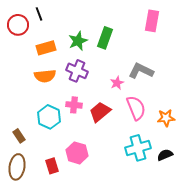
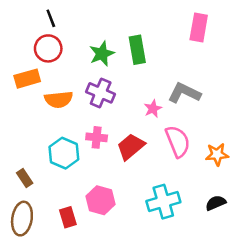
red circle: (18, 25) -> (48, 48), moved
green rectangle: (105, 38) -> (137, 50), turned -30
orange rectangle: (46, 48) -> (27, 79), moved
cyan cross: (138, 148) -> (163, 202), moved

